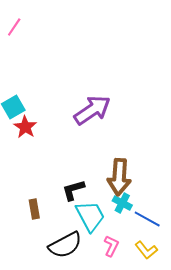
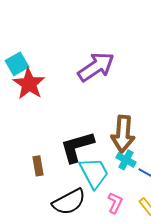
red star: (25, 127) -> (29, 84), size x1.4
black L-shape: (73, 190) -> (77, 147), size x1.5

